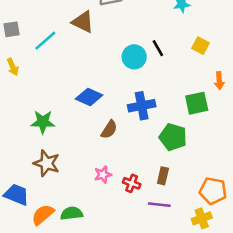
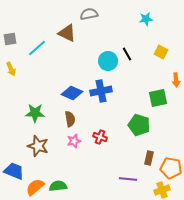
blue cross: (142, 106) -> (101, 91), moved
brown semicircle: (109, 129) -> (70, 119), moved, turned -42
pink star: (103, 175) -> (74, 141), moved
brown rectangle: (163, 176) -> (149, 158), moved
red cross: (132, 183) -> (100, 137), moved

